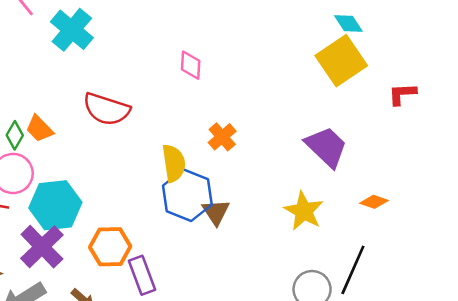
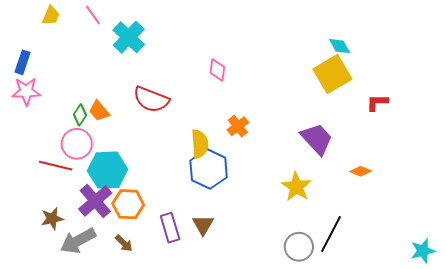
orange diamond: (374, 202) -> (361, 171), moved
brown triangle: (216, 212) -> (203, 225), moved
orange hexagon: (110, 247) -> (128, 204), moved

